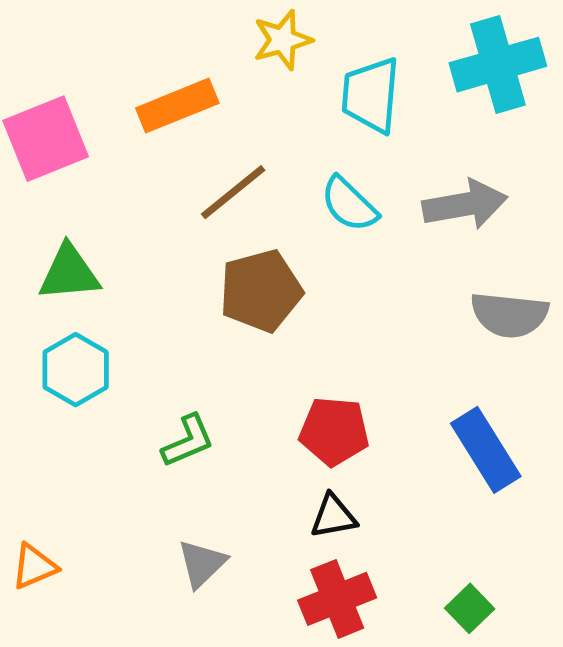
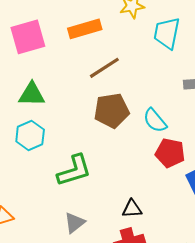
cyan semicircle: (349, 204) -> (155, 120), moved
red pentagon: (334, 431) -> (170, 153), moved
green L-shape: (188, 441) -> (74, 171), size x1.5

